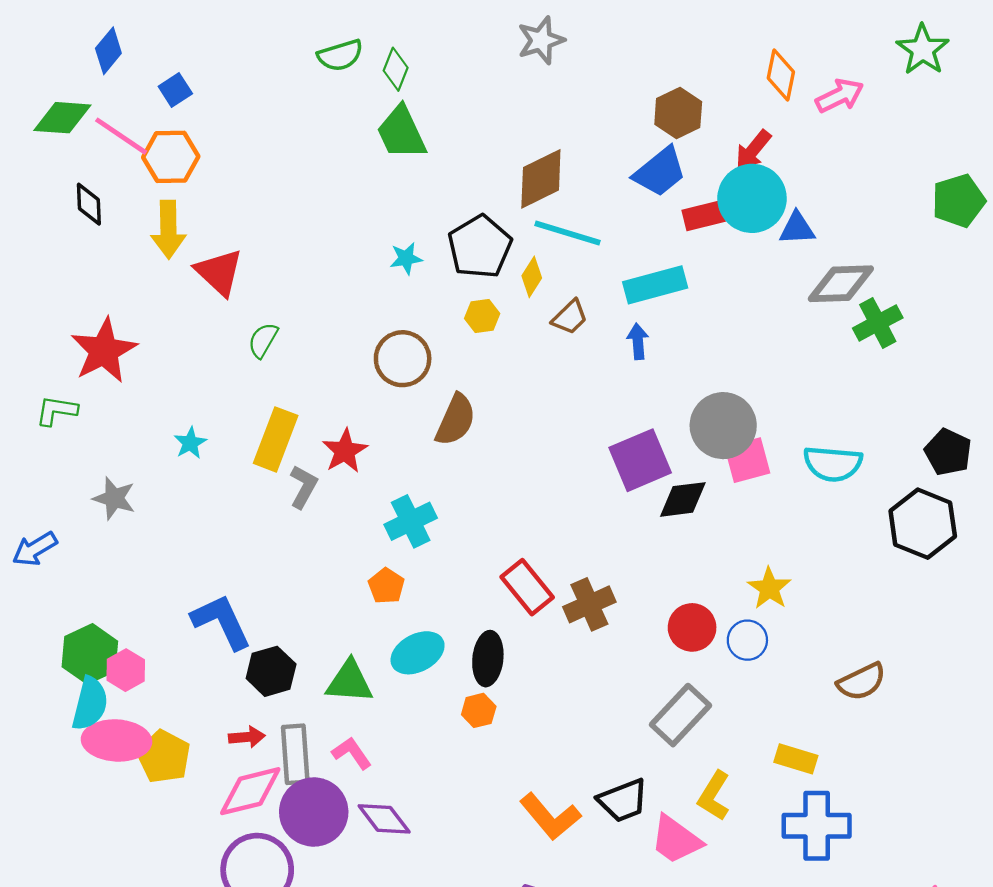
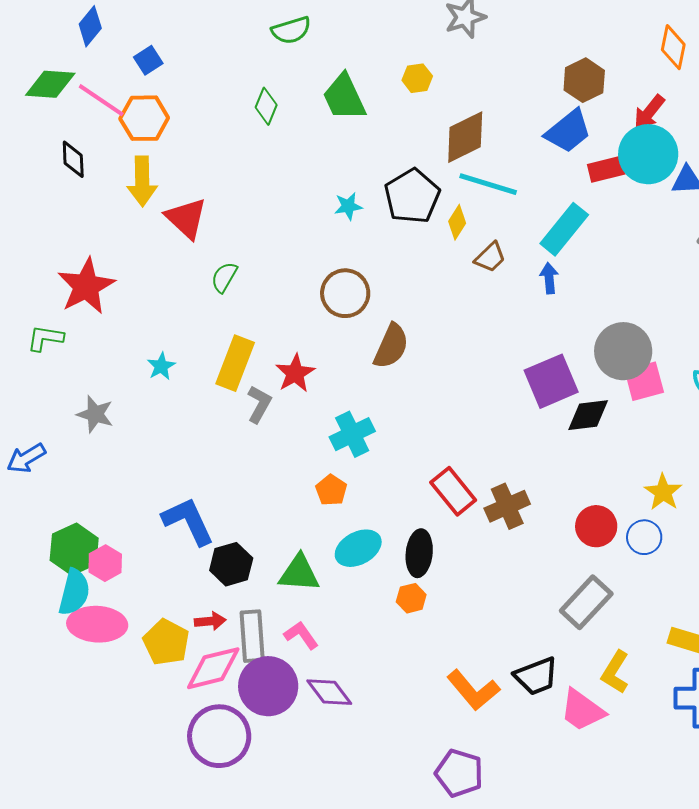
green diamond: (396, 69) -> (266, 106), moved
cyan rectangle: (655, 285) -> (564, 229), turned -36
yellow hexagon: (482, 316) -> (417, 78), moved
yellow pentagon: (164, 757) -> (166, 642), moved

